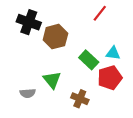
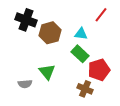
red line: (100, 13) -> (101, 15), moved
cyan triangle: (113, 53) -> (81, 34), moved
brown cross: (80, 99) -> (85, 89), moved

